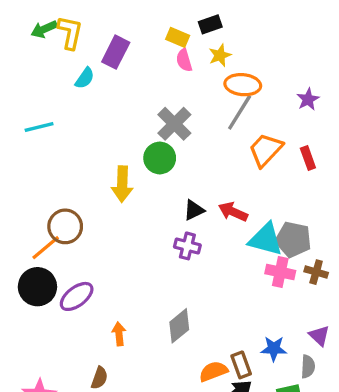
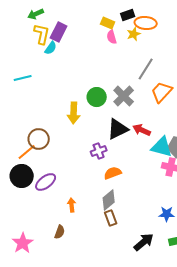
green arrow: (44, 29) -> (36, 14), moved
yellow L-shape: (70, 33) -> (42, 34), moved
purple rectangle: (116, 52) -> (59, 32), moved
orange ellipse: (243, 85) -> (146, 23), moved
gray cross: (174, 124) -> (124, 96), moved
black triangle: (194, 210) -> (118, 129), size x1.6
purple cross: (187, 246) -> (99, 151), moved, turned -35
brown rectangle: (241, 365) -> (111, 218), moved
orange semicircle: (213, 371) -> (113, 173), moved

